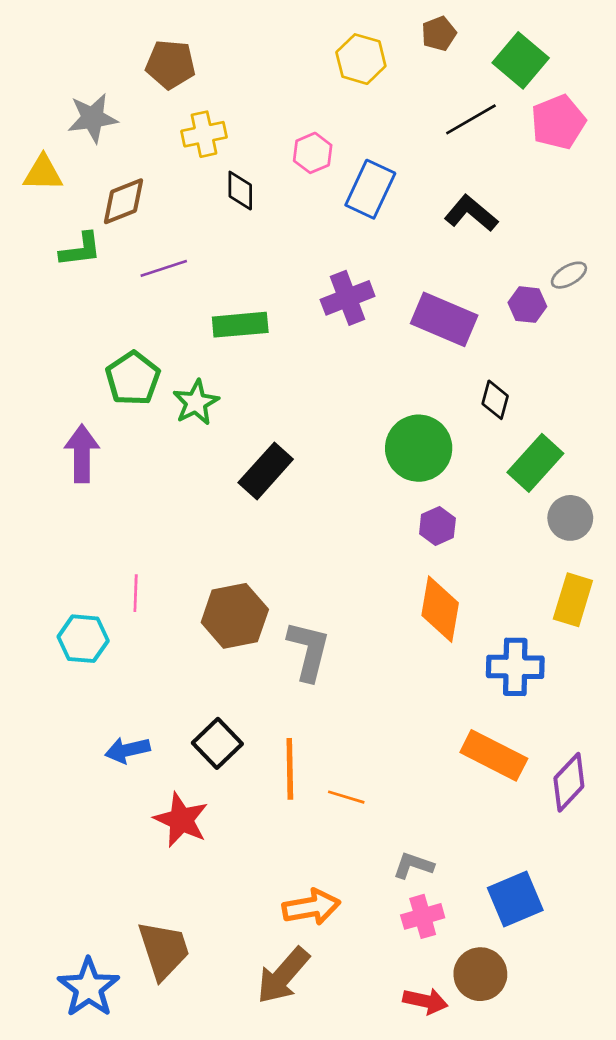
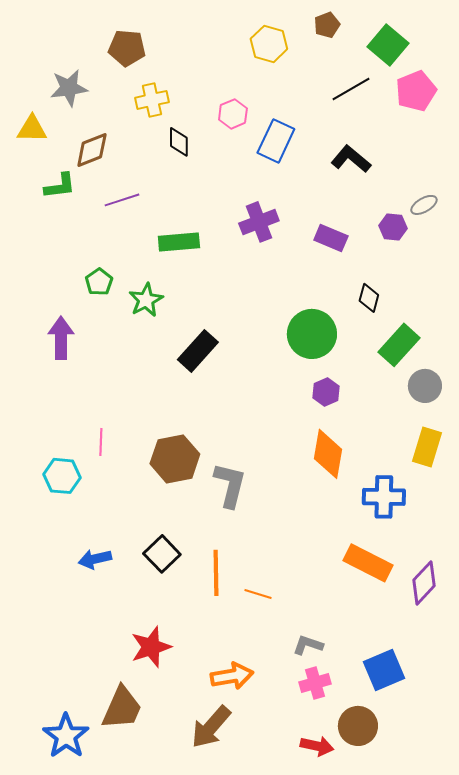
purple rectangle: (444, 319) -> (331, 238), size x0.7
green pentagon: (133, 378) -> (99, 282), size x0.7
red star: (181, 820) -> (151, 647), moved, turned 30
brown trapezoid: (164, 950) -> (122, 708), turned 42

